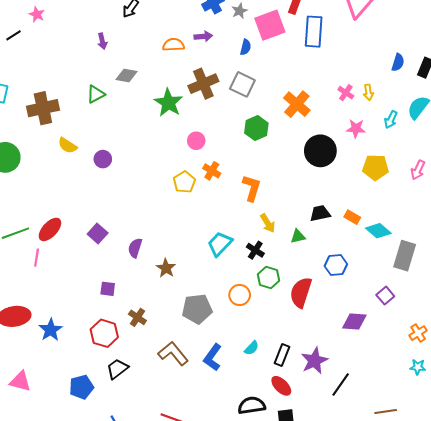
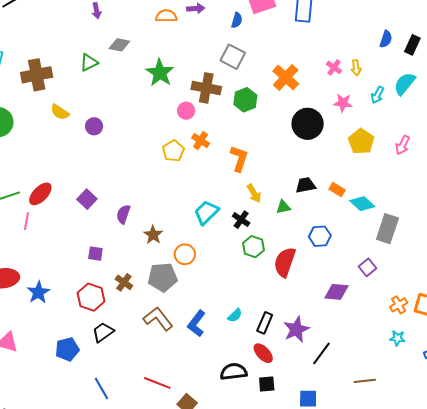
brown cross: (203, 84) -> (206, 88), moved, turned 32
yellow pentagon: (376, 167) -> (361, 141), turned 30
orange circle: (240, 295) -> (185, 254), moved
gray pentagon: (197, 309) -> (163, 277), moved

